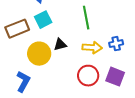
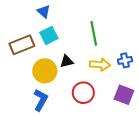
red circle: (88, 76) -> (83, 93), moved
blue L-shape: (23, 82) -> (41, 100), moved

